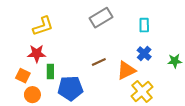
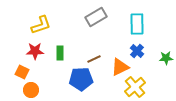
cyan rectangle: (144, 25) -> (137, 24), size x1.5
green rectangle: (50, 71) -> (60, 53), moved
blue pentagon: (70, 88) -> (81, 79), moved

